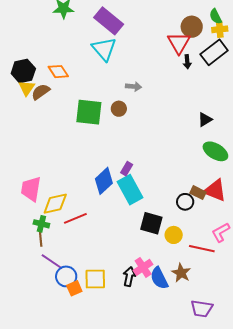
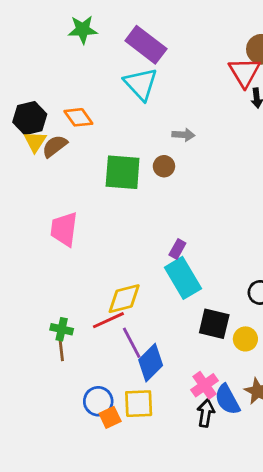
blue diamond: (104, 181) -> (151, 363), moved
pink trapezoid: (31, 189) -> (64, 229), moved
yellow diamond: (55, 204) -> (124, 299), moved
purple line: (52, 262) -> (132, 343), moved, turned 30
black arrow: (129, 277) -> (206, 413), moved

